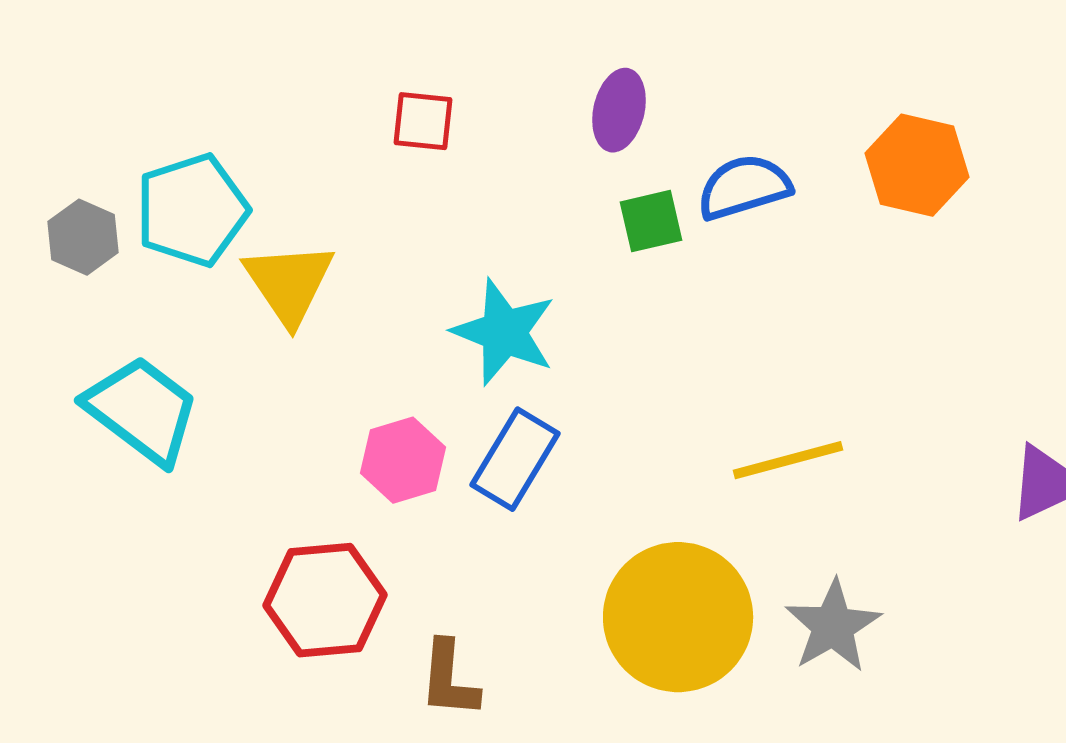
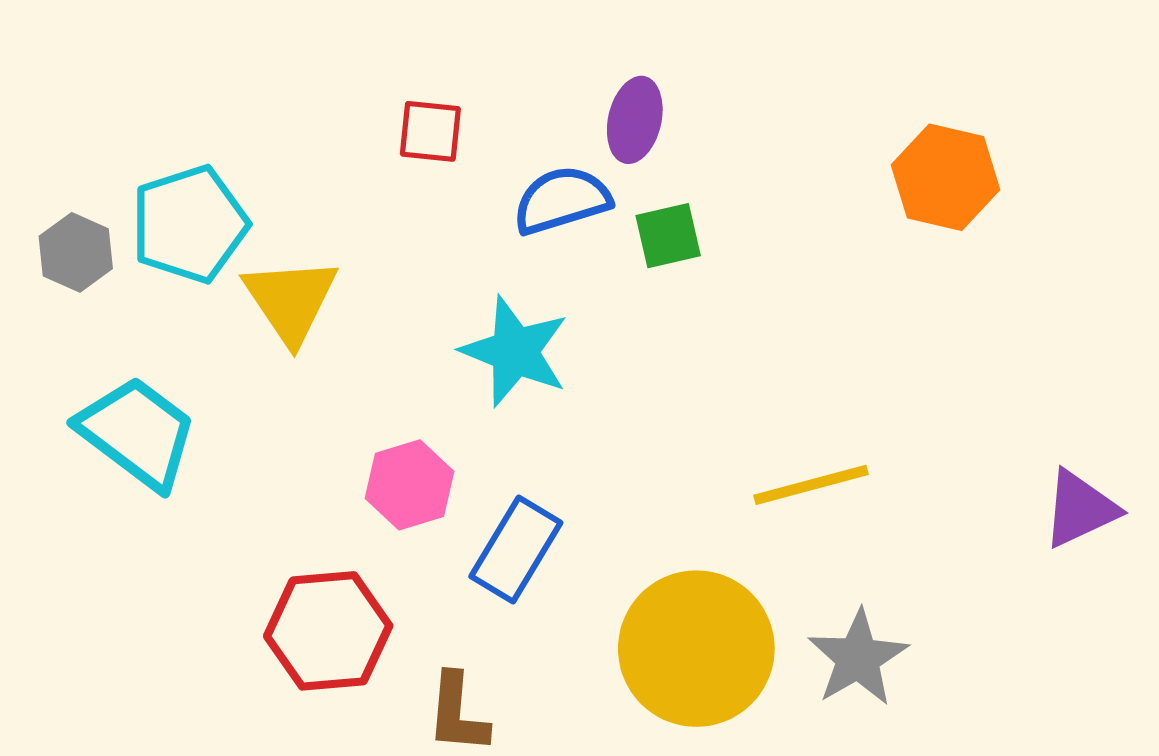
blue semicircle: (744, 187) -> (562, 200), moved
blue rectangle: (515, 459) -> (516, 550), moved

